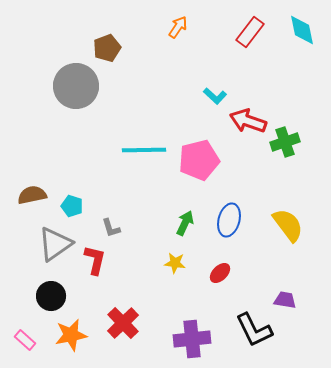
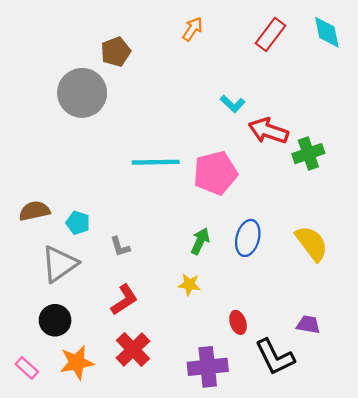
red L-shape: (95, 260) -> (124, 300), moved, turned 44
red ellipse: (220, 273) -> (238, 322), moved, turned -65

